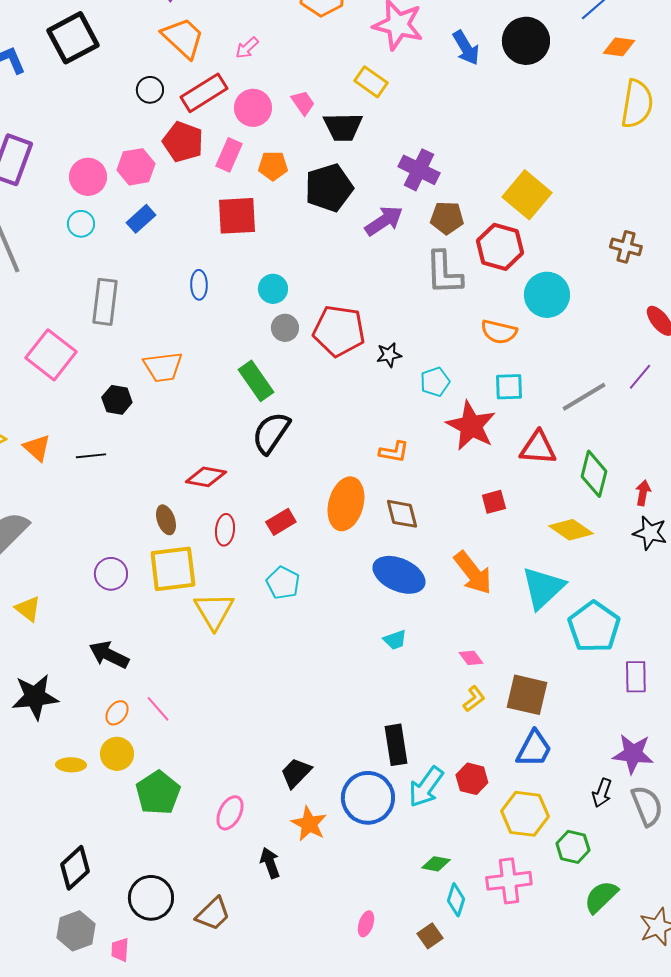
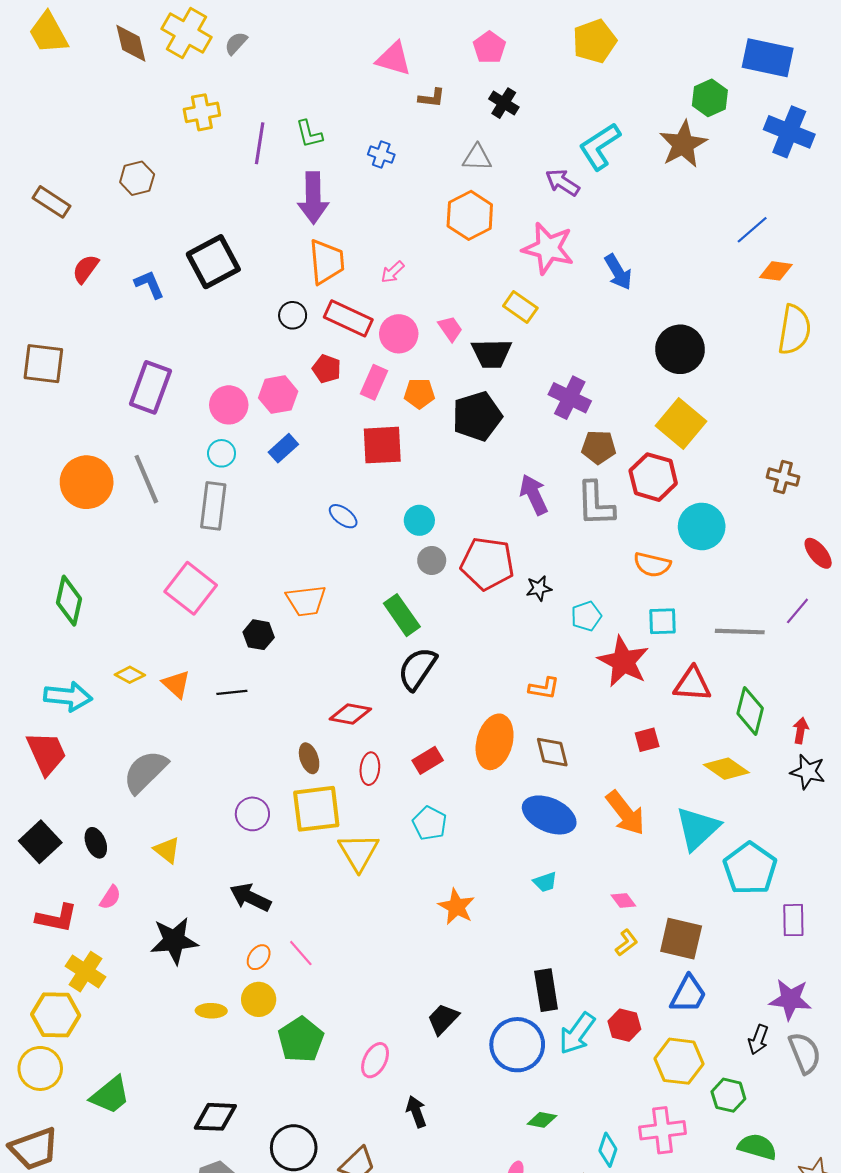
orange trapezoid: (183, 38) -> (327, 262), turned 42
black circle: (526, 41) -> (680, 349), moved
red rectangle: (204, 93) -> (348, 318), turned 57
red pentagon: (183, 142) -> (327, 369), size x0.7
purple arrow: (384, 221) -> (534, 495), moved, turned -81
blue ellipse: (199, 285) -> (343, 516), turned -52
gray rectangle: (105, 302) -> (213, 506), moved
gray line: (584, 397) -> (740, 632), turned 33
orange star: (309, 824) -> (456, 907), moved
green diamond: (436, 864) -> (542, 1120), moved
black diamond: (75, 868) -> (215, 1117), turned 45
green semicircle: (601, 897) -> (757, 1147), turned 60

